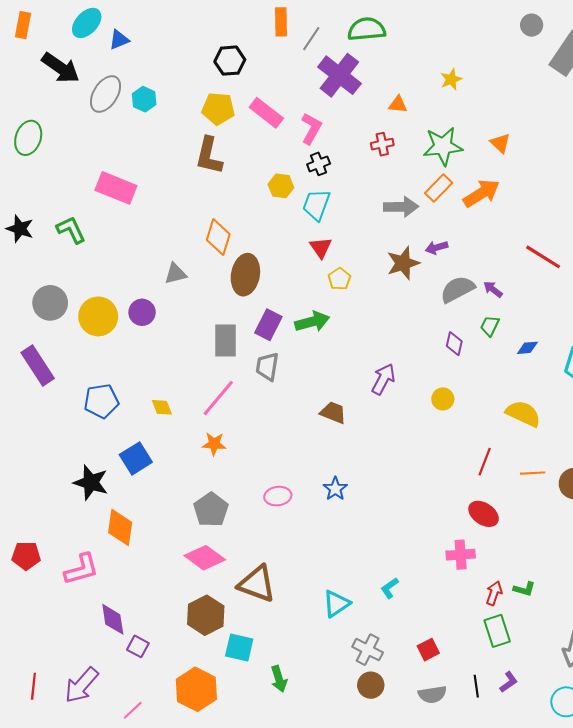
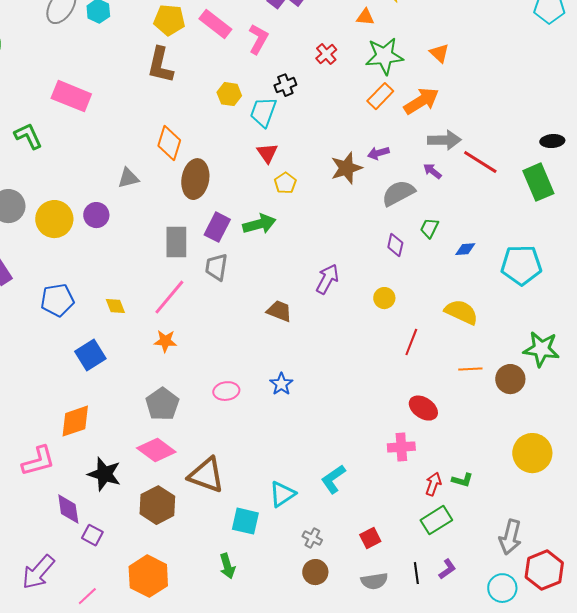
orange triangle: (398, 104) -> (365, 17), moved
red cross: (382, 144) -> (326, 54), turned -30
black cross: (319, 164) -> (285, 85), moved
gray arrow: (401, 207) -> (444, 140), moved
purple arrow: (493, 289) -> (432, 171), moved
red line: (485, 462) -> (411, 342), moved
black star: (91, 483) -> (104, 474), moved
orange diamond: (120, 527) -> (75, 421), turned 63
cyan L-shape: (390, 588) -> (333, 479), size x1.4
green rectangle: (497, 631) -> (436, 520), turned 76
cyan square: (239, 648) -> (245, 521), moved
gray cross: (368, 650) -> (312, 538), size x0.7

